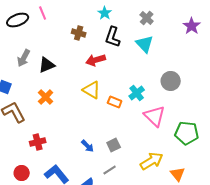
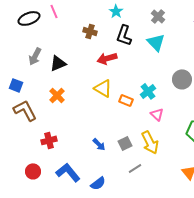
pink triangle: (155, 116) -> (157, 114), moved, size x0.6
yellow arrow: (152, 161) -> (150, 142), moved, turned 95
gray line: (110, 170) -> (135, 168), moved

